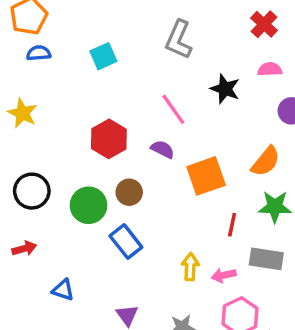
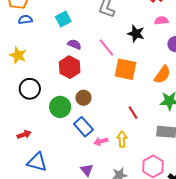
purple semicircle: (163, 149) -> (74, 44), moved
orange square: (206, 176) -> (126, 69), moved, turned 35
black circle: (32, 191) -> (30, 89), moved
red line: (232, 225) -> (133, 113), moved, turned -40
pink arrow: (224, 275) -> (101, 141), moved
blue triangle: (63, 290) -> (37, 162), moved, size x1.5

